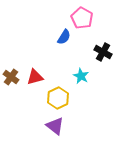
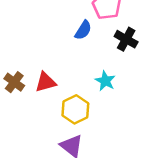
black cross: (103, 52) -> (126, 39), moved

